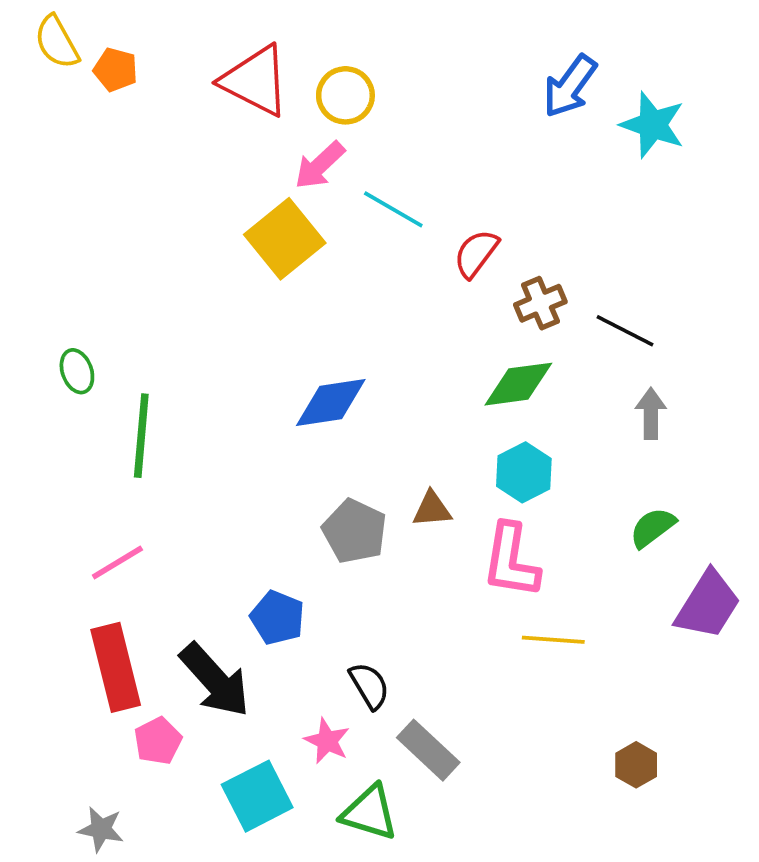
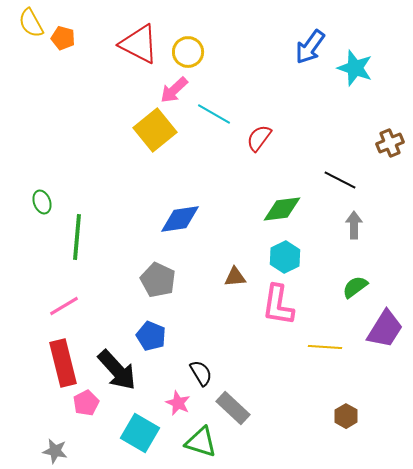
brown cross: (540, 303) -> (390, 143), moved
gray pentagon: (355, 531) -> (158, 280), moved
yellow line: (553, 640) -> (325, 347), moved
cyan square: (257, 796) -> (140, 433), turned -33

